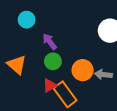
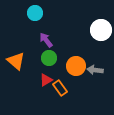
cyan circle: (27, 20) -> (35, 13), moved
orange rectangle: (65, 94) -> (60, 88), size x0.7

